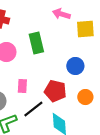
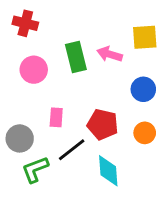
pink arrow: (61, 14) -> (110, 54), moved
blue circle: (75, 66) -> (143, 89), moved

